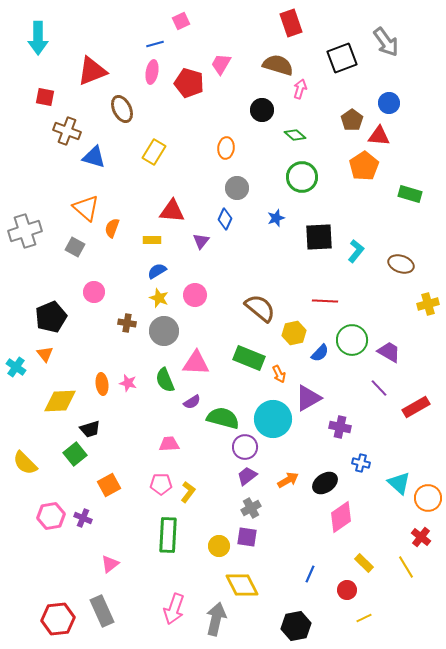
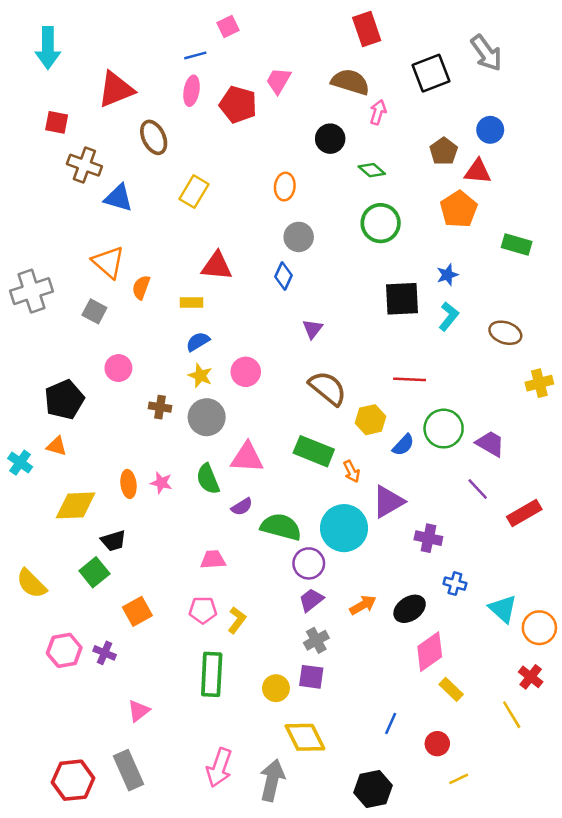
blue star: (276, 218) -> (447, 275), moved
purple triangle: (201, 241) -> (313, 329), moved
orange triangle: (45, 354) -> (57, 446), turned -36
yellow rectangle: (364, 563) -> (451, 689), moved

